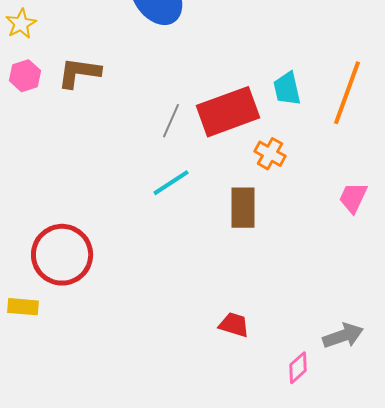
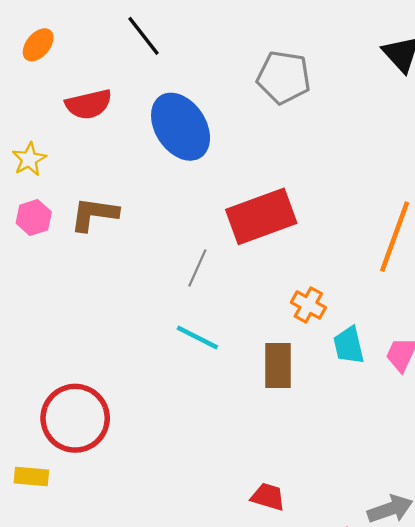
cyan trapezoid: (287, 89) -> (349, 345), moved
red rectangle: (228, 112) -> (261, 216), moved
cyan line: (171, 183) -> (197, 337), turned 60

